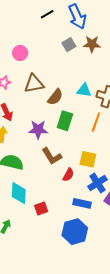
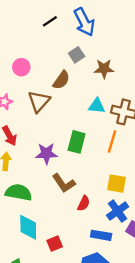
brown star: (92, 44) -> (104, 69), moved
brown triangle: (34, 84) -> (39, 101), turned -35
brown semicircle: (55, 97) -> (61, 80), moved
yellow square: (88, 159) -> (117, 184), moved

